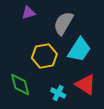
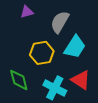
cyan cross: (58, 93) -> (55, 88), size x1.6

